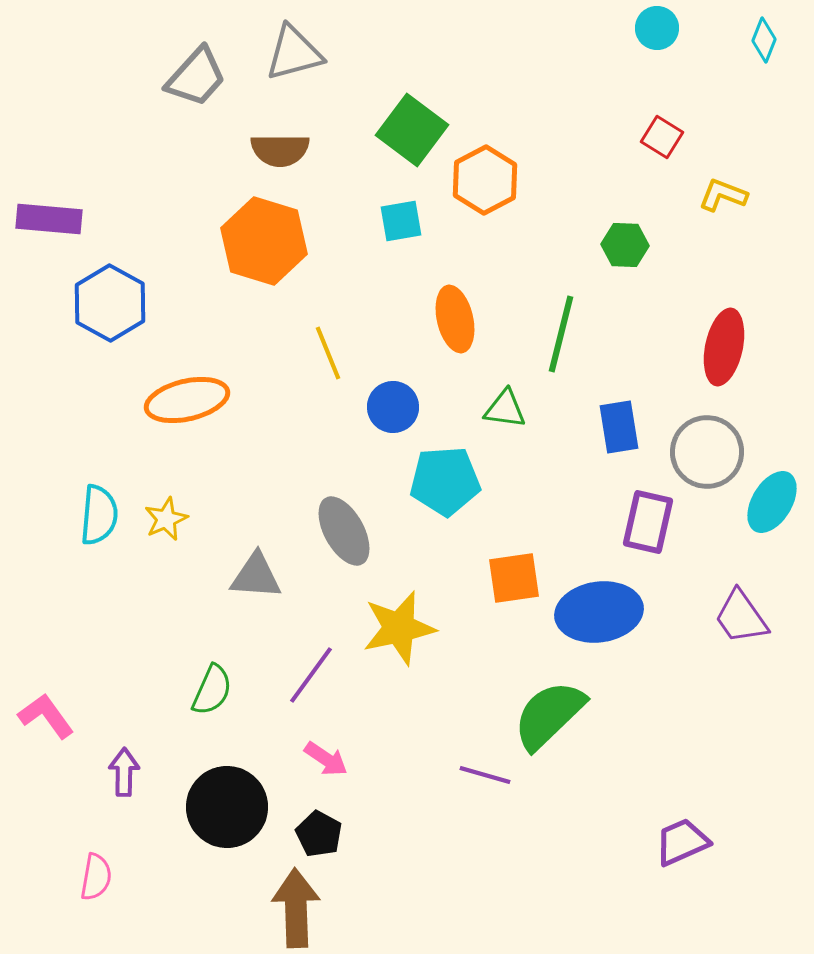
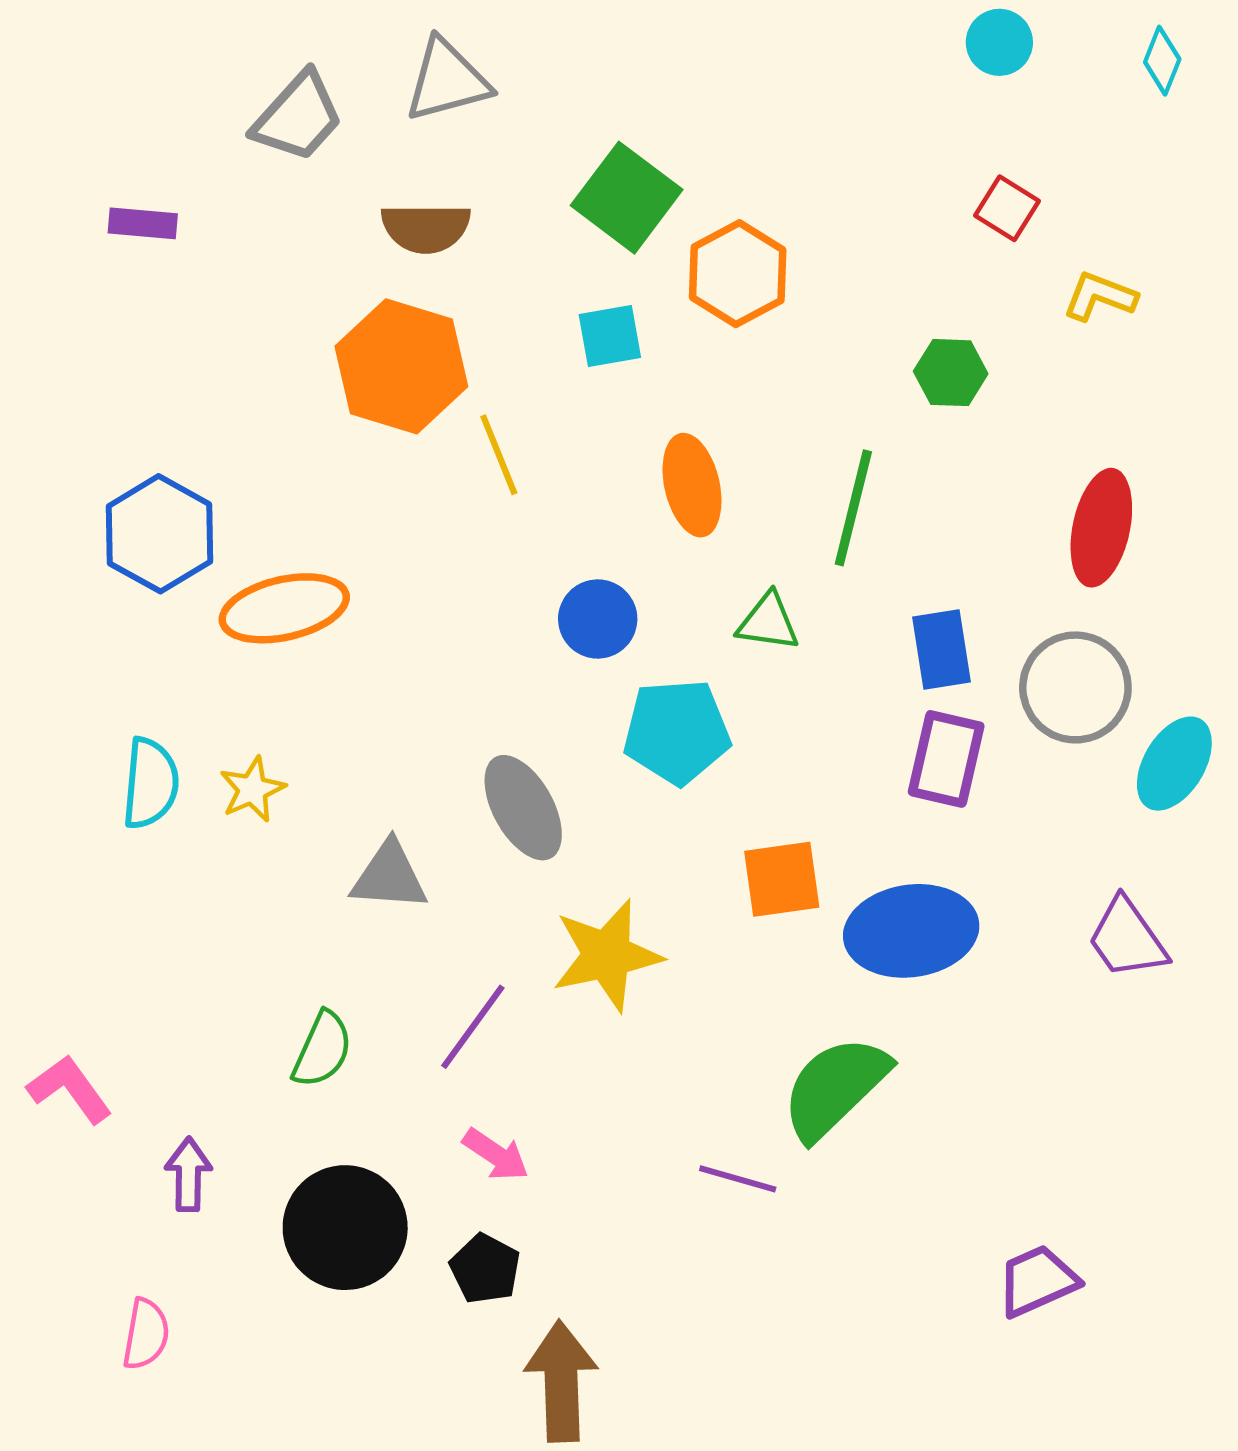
purple rectangle: (49, 219) -> (143, 223), moved, size x0.7
blue hexagon: (110, 303) -> (160, 534), moved
yellow line: (328, 353) -> (499, 455), moved
purple rectangle: (648, 522) -> (946, 759), moved
brown arrow: (296, 908) -> (561, 1381), moved

